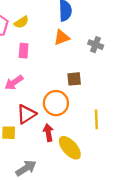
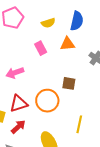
yellow semicircle: (21, 22) -> (48, 23), moved
pink rectangle: (24, 51) -> (41, 48), moved, turned -48
red arrow: (48, 133) -> (18, 127), moved, turned 42

